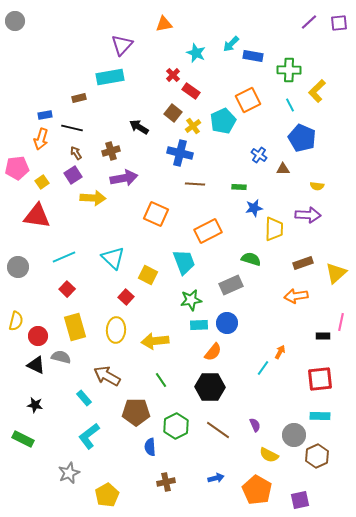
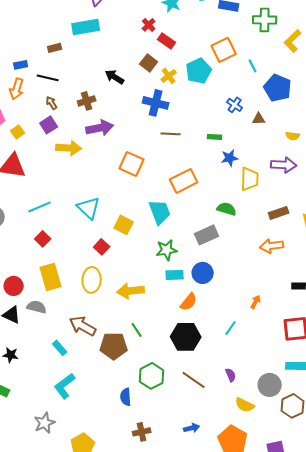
cyan line: (290, 105) -> (253, 66), moved
cyan line: (263, 368) -> (231, 328), moved
brown pentagon: (136, 412) -> (114, 346), moved

